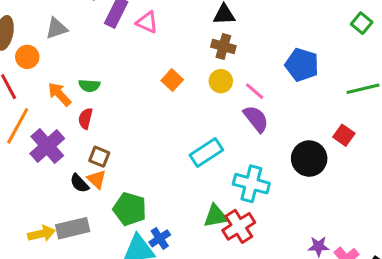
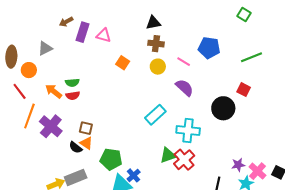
orange square: (172, 80) -> (123, 63), moved
pink line: (255, 91) -> (184, 62), moved
red semicircle: (85, 119) -> (73, 96), moved, turned -104

